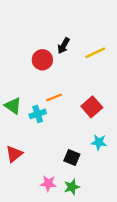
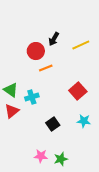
orange line: (54, 97) -> (46, 68), moved
red triangle: (14, 154) -> (12, 111), moved
black square: (72, 158) -> (53, 124), moved, turned 32

